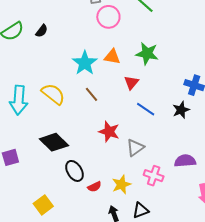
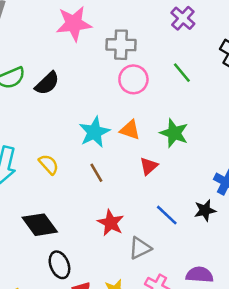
black semicircle: (42, 31) -> (47, 83), size x1.5
yellow semicircle: (53, 94) -> (49, 164), size x0.7
blue line: (146, 109) -> (167, 215), moved

